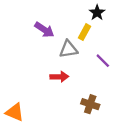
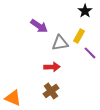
yellow rectangle: (84, 32) -> (79, 36), moved
brown cross: (90, 104) -> (51, 91), moved, turned 35

